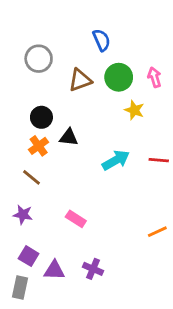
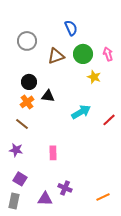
red line: (159, 160) -> (109, 120), moved, turned -48
pink rectangle: (76, 219) -> (53, 153), turned 56
orange line: (157, 232) -> (103, 197), moved
purple triangle: (54, 270) -> (45, 199), moved

